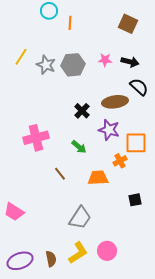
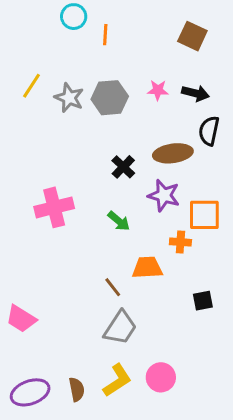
black semicircle: (139, 87) -> (209, 131), turned -120
orange cross: (120, 161) -> (180, 242), turned 32
brown line: (60, 174) -> (113, 287), moved

